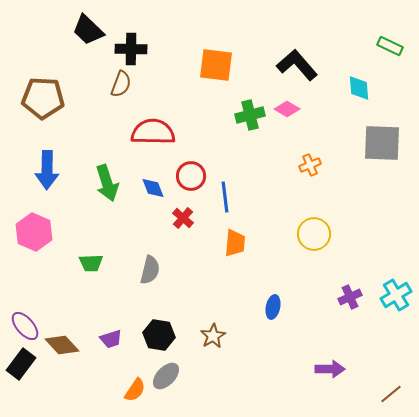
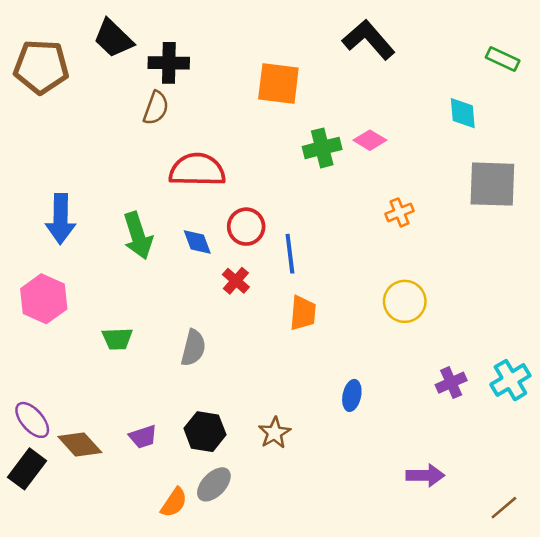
black L-shape: (297, 65) -> (369, 40), moved
brown pentagon: (43, 98) -> (41, 67), moved

